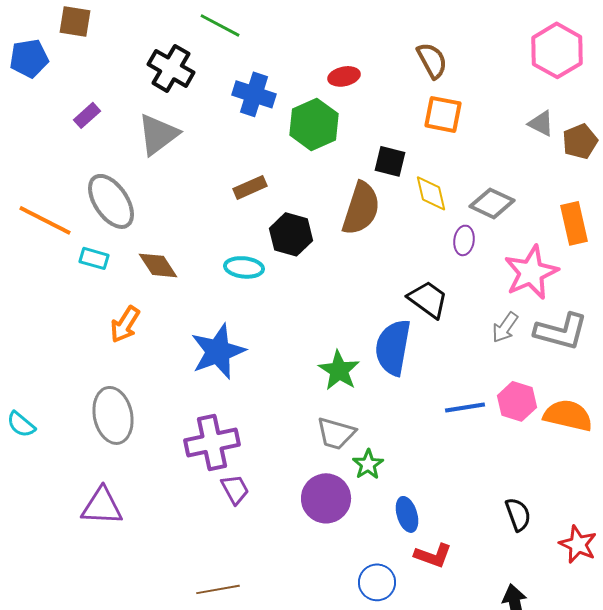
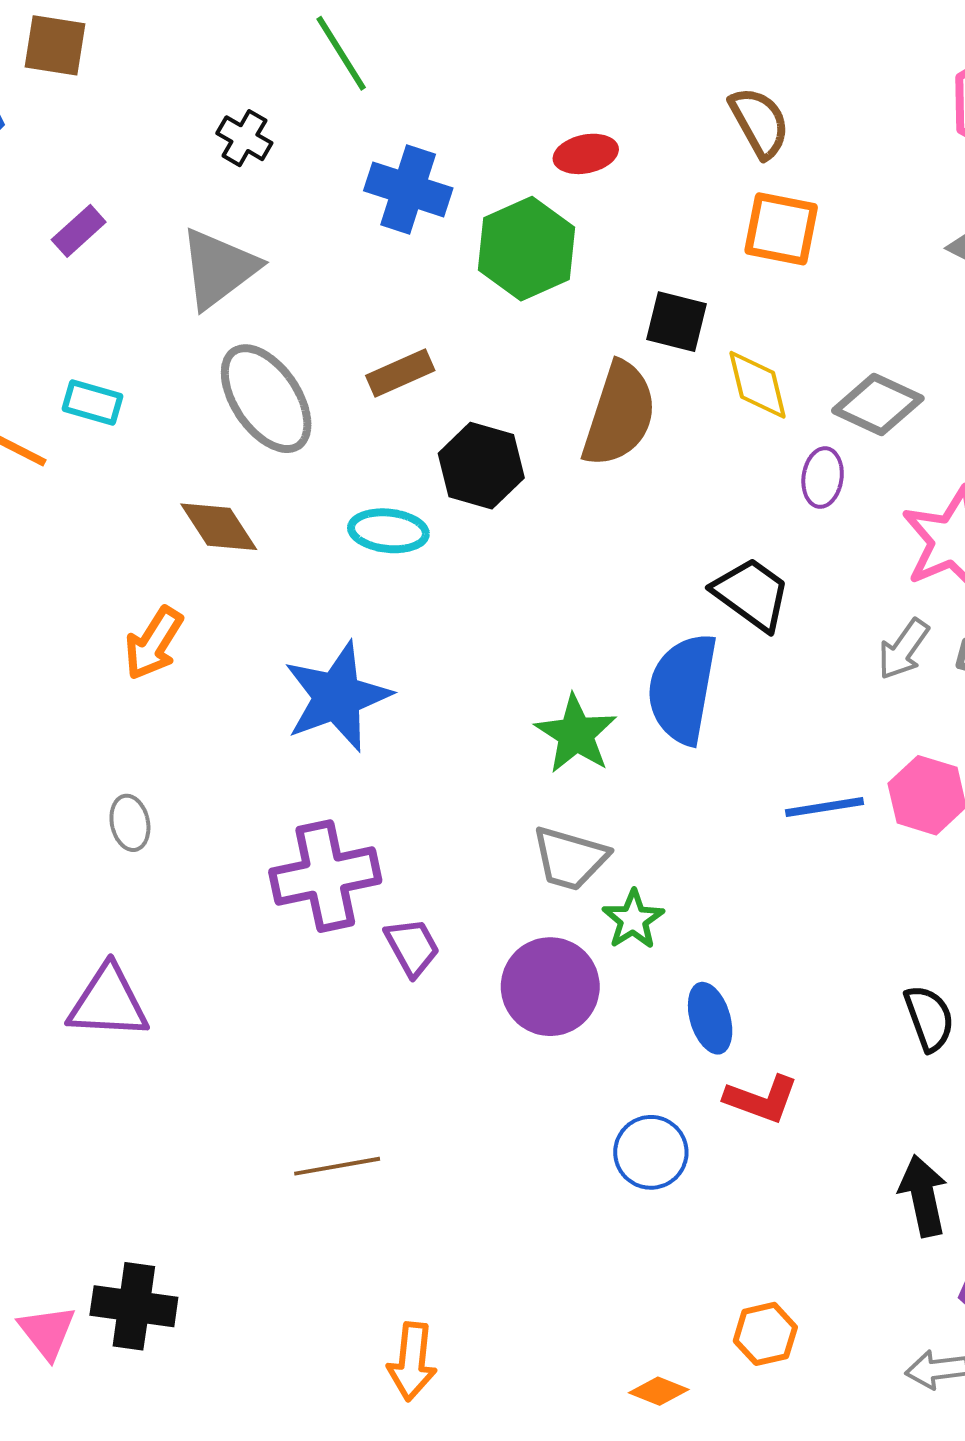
green line: (220, 25) -> (341, 53), turned 30
black cross: (171, 68) -> (244, 138), size x0.6
gray ellipse: (111, 201) -> (266, 399), moved
cyan rectangle: (94, 258) -> (92, 403), moved
gray ellipse: (113, 415) -> (130, 823), size x0.5
purple trapezoid: (235, 489) -> (412, 947), moved

